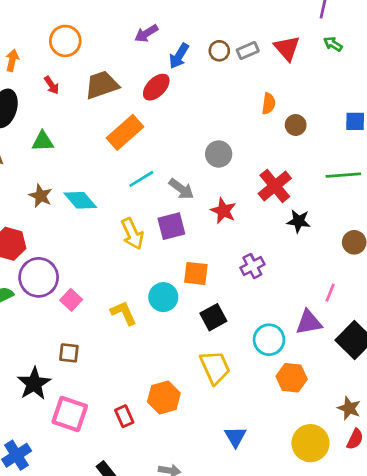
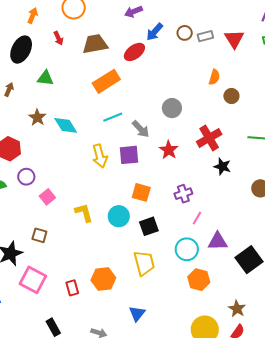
purple circle: (39, 277) -> (26, 177), size x0.6
pink line: (330, 293) -> (197, 218), moved
cyan circle: (163, 297) -> (119, 216), moved
blue triangle: (235, 437) -> (137, 314), moved

